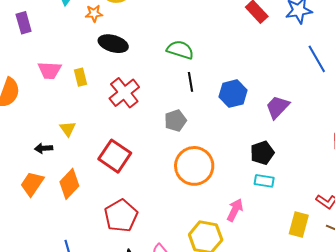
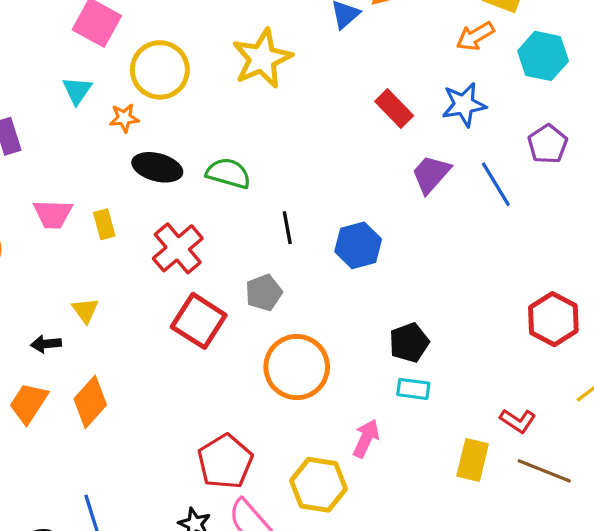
green semicircle: (180, 50) -> (228, 173), moved
purple trapezoid: (278, 107) -> (431, 174), moved
red square: (115, 156) -> (199, 321), moved
red pentagon: (121, 216) -> (225, 462), moved

